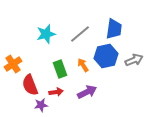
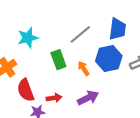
cyan star: (46, 34) -> (28, 38), moved
green rectangle: (60, 69) -> (58, 60), moved

